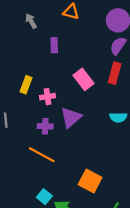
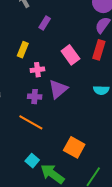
purple rectangle: (54, 45) -> (45, 23), turned 32
yellow rectangle: (26, 85) -> (23, 50), moved

